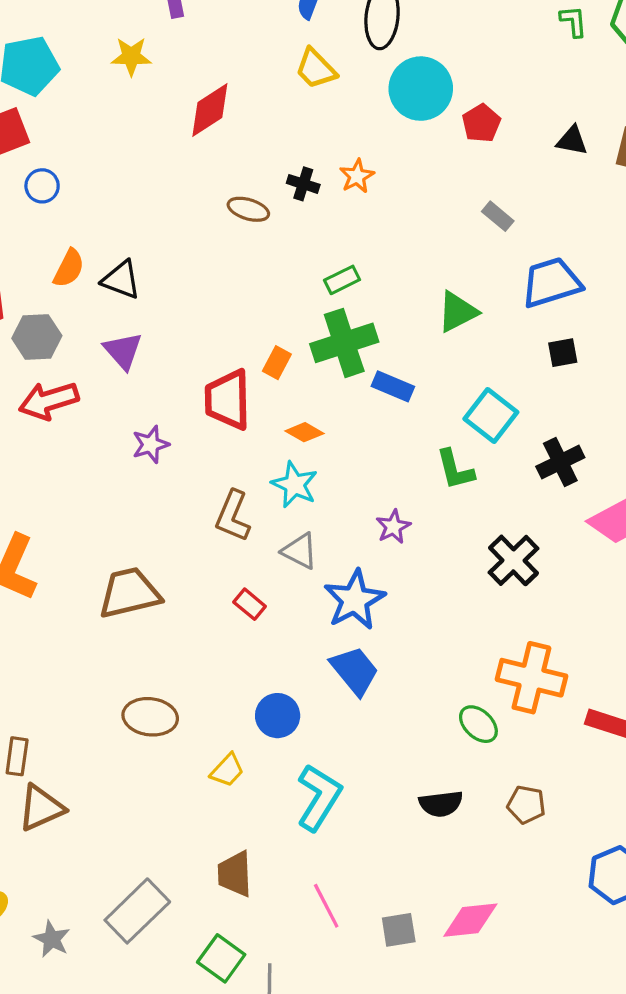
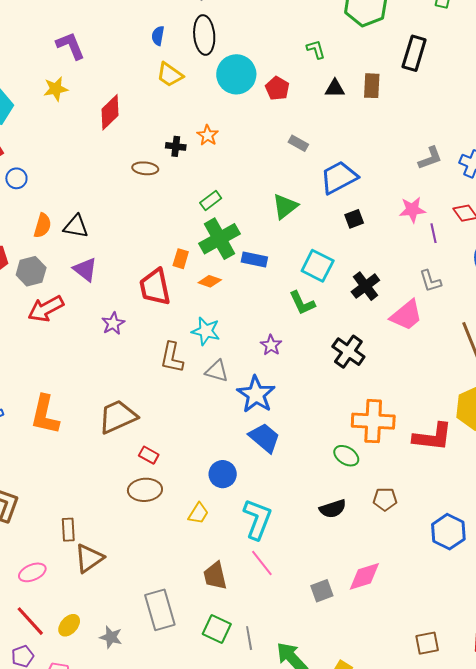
green L-shape: (573, 21) -> (316, 49), moved
orange diamond: (304, 432) -> (210, 281), moved
red rectangle: (250, 604) -> (149, 455), moved
pink line: (326, 906) -> (262, 563), moved
gray rectangle: (137, 911) -> (160, 610), turned -51

